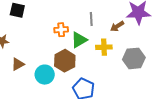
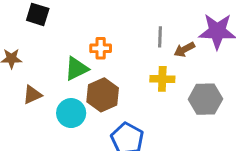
gray line: (91, 19) -> (160, 37), moved
green triangle: (79, 40) -> (76, 69), moved

